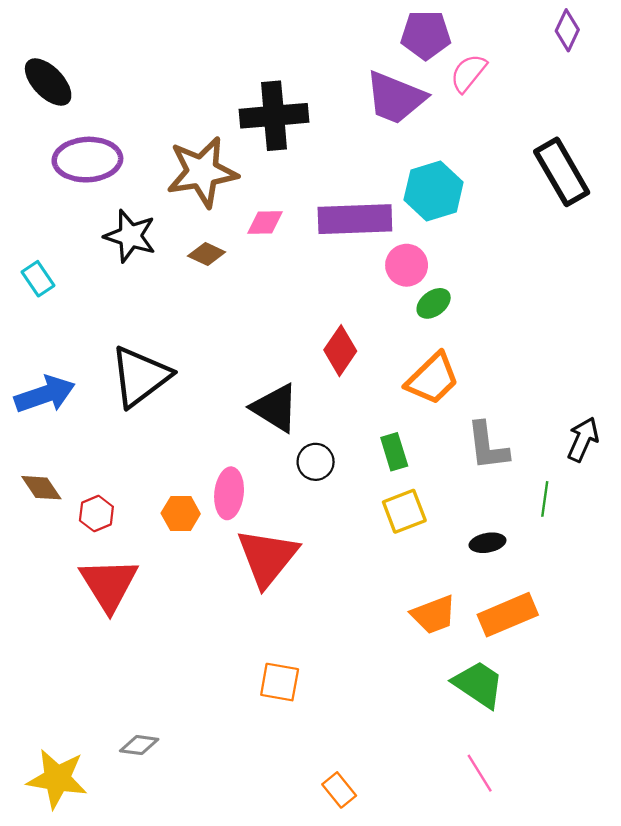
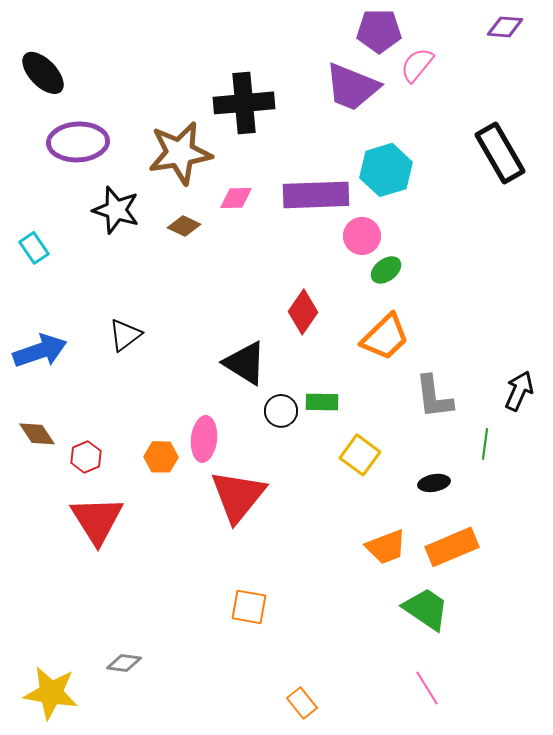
purple diamond: (567, 30) -> (505, 27), turned 69
black triangle: (140, 376) -> (125, 335), size x0.6
green rectangle: (394, 452) -> (322, 402), moved, turned -72
yellow square: (404, 511) -> (360, 455), turned -33

